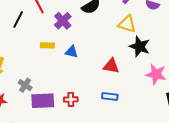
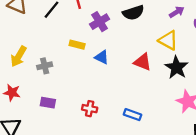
red triangle: (111, 66) -> (142, 62), moved
gray cross: (25, 85) -> (45, 66), moved, turned 32
purple rectangle: (43, 101) -> (48, 103), moved, size x0.6

